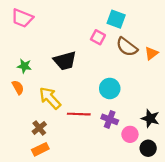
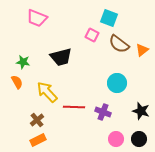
pink trapezoid: (22, 18) -> (37, 18), moved
cyan circle: (110, 88) -> (117, 83), moved
pink circle: (130, 134) -> (116, 139), moved

